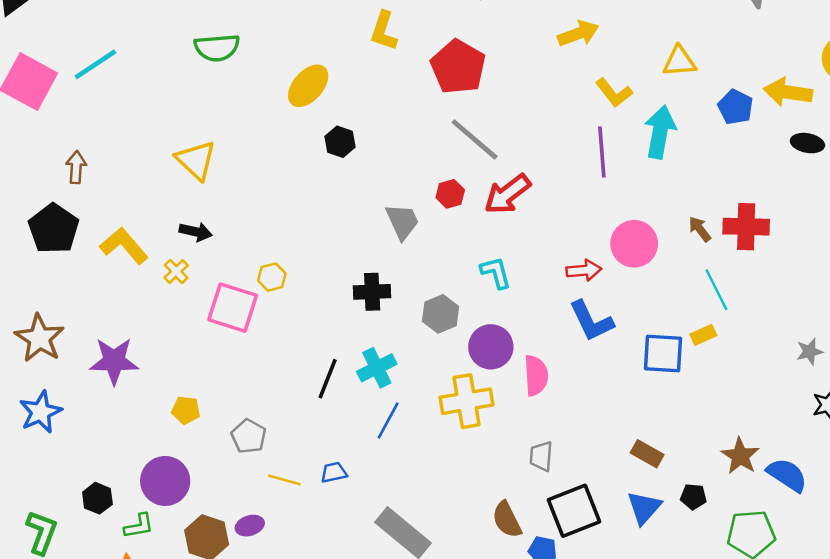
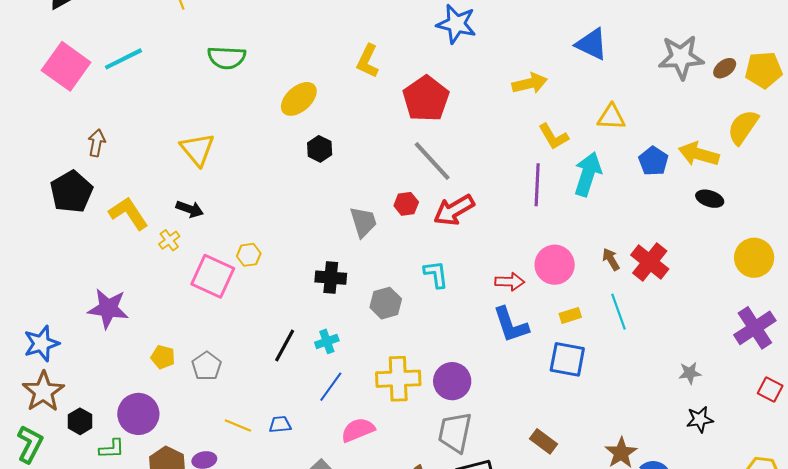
red cross: (746, 227) -> (650, 262), turned 30
yellow rectangle: (703, 335) -> (570, 315), moved
brown star: (39, 338) -> (43, 392), moved
purple circle: (491, 347) -> (452, 381), moved
cyan cross: (377, 368) -> (327, 341), size x0.7
pink semicircle: (536, 375) -> (358, 430), moved, turned -116
gray pentagon: (249, 436) -> (207, 366), moved
gray trapezoid: (541, 456) -> (455, 432), size x1.6

